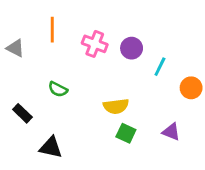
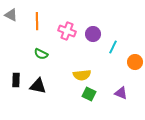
gray triangle: (15, 48) -> (11, 15), moved
green semicircle: (58, 89) -> (41, 54), moved
black rectangle: (22, 113) -> (16, 80), turned 48
black triangle: (51, 147) -> (38, 86), moved

